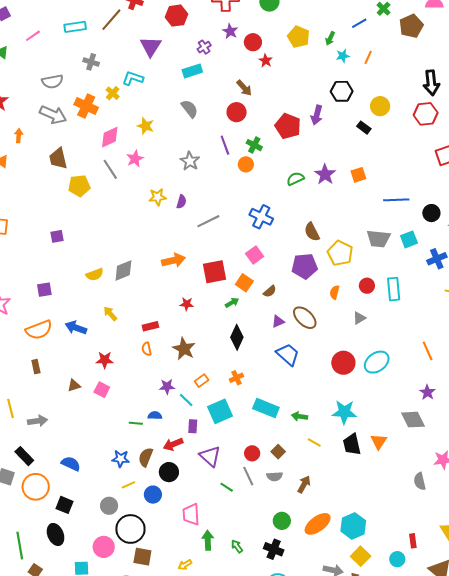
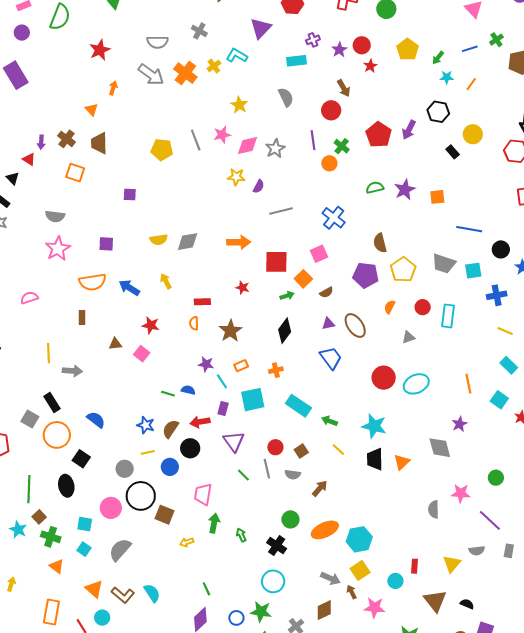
purple star: (230, 31) -> (339, 50), moved
pink diamond: (110, 137) -> (247, 146), moved
brown trapezoid: (58, 158) -> (99, 143), moved
brown square: (142, 557) -> (164, 515), moved

